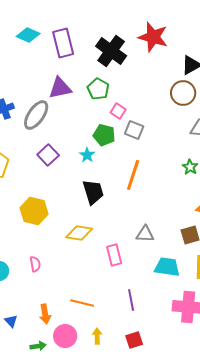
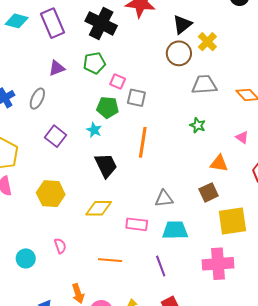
purple triangle: (60, 88) -> (57, 68), size x0.7
green pentagon: (98, 89) -> (94, 63), turned -30
gray ellipse: (36, 115) -> (37, 99), size x0.7
pink rectangle: (114, 255) -> (137, 224), turned -60
cyan trapezoid: (167, 267) -> (175, 230), moved
orange line: (82, 303) -> (110, 260), moved

